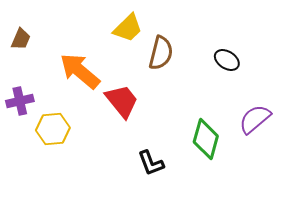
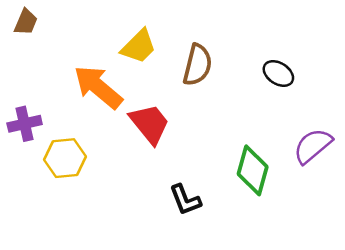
yellow trapezoid: (128, 28) -> (139, 47), moved
brown trapezoid: (21, 39) -> (26, 22), moved

